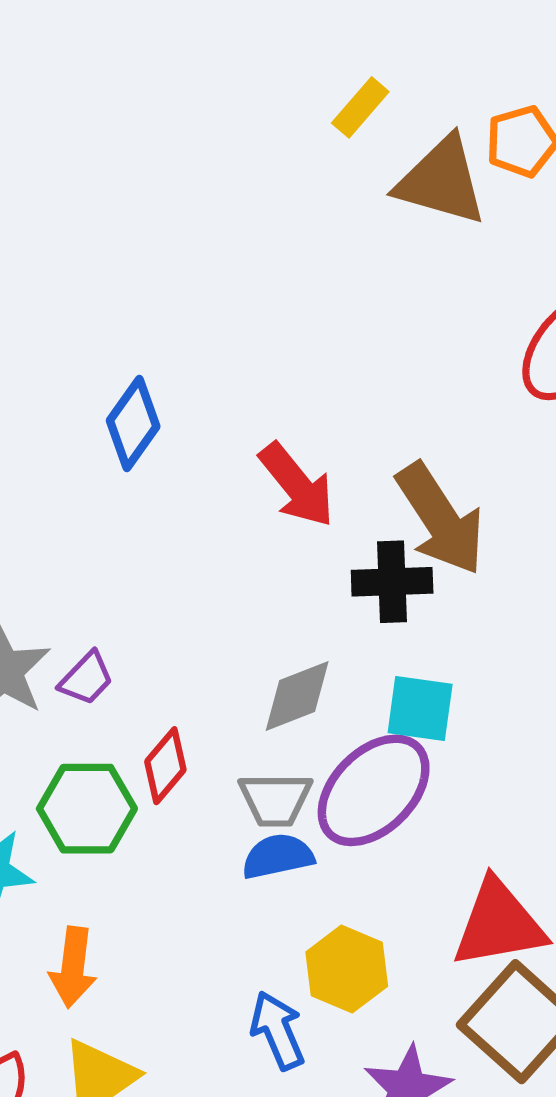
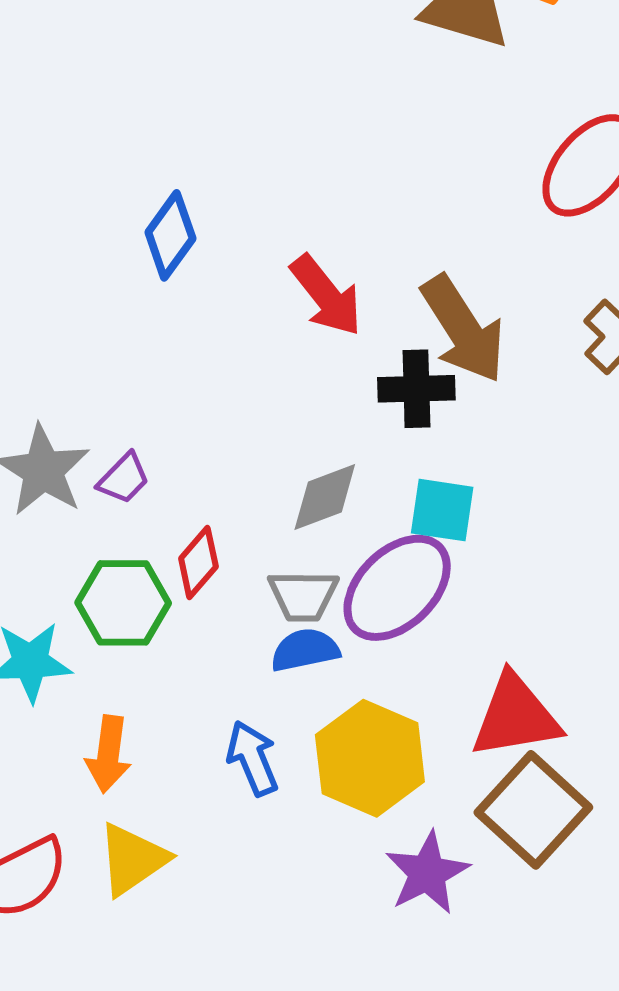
yellow hexagon: (347, 969) -> (370, 758), size x1.4
blue arrow: (277, 1030) -> (253, 758), moved

